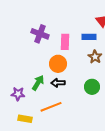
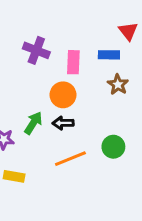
green circle: (92, 87) -> (113, 147), moved
orange line: (51, 107) -> (70, 159), moved

